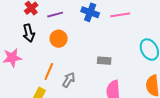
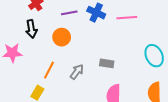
purple line: (55, 15) -> (69, 13), moved
gray arrow: (69, 80) -> (77, 72), moved

